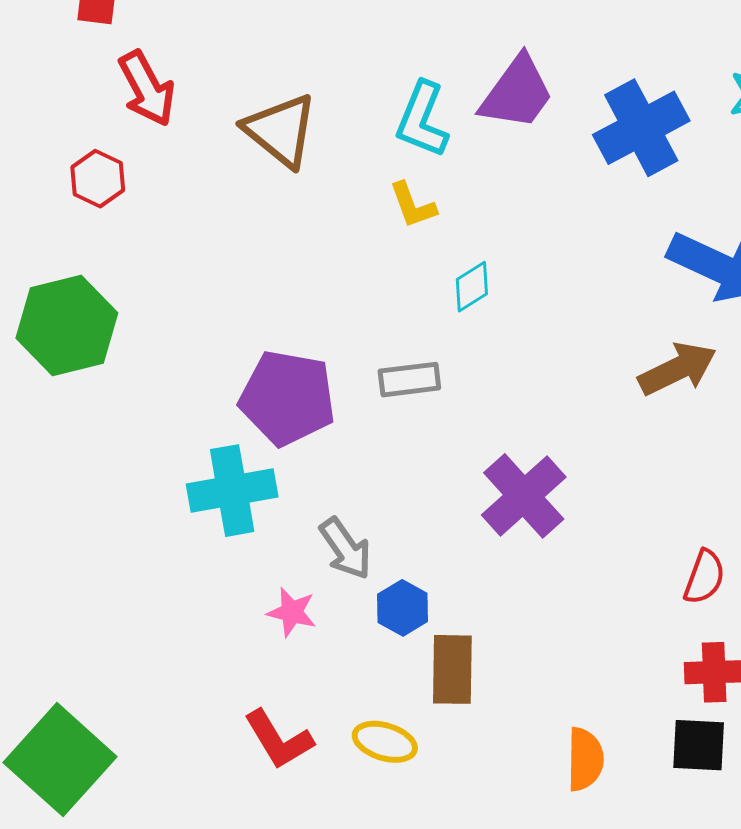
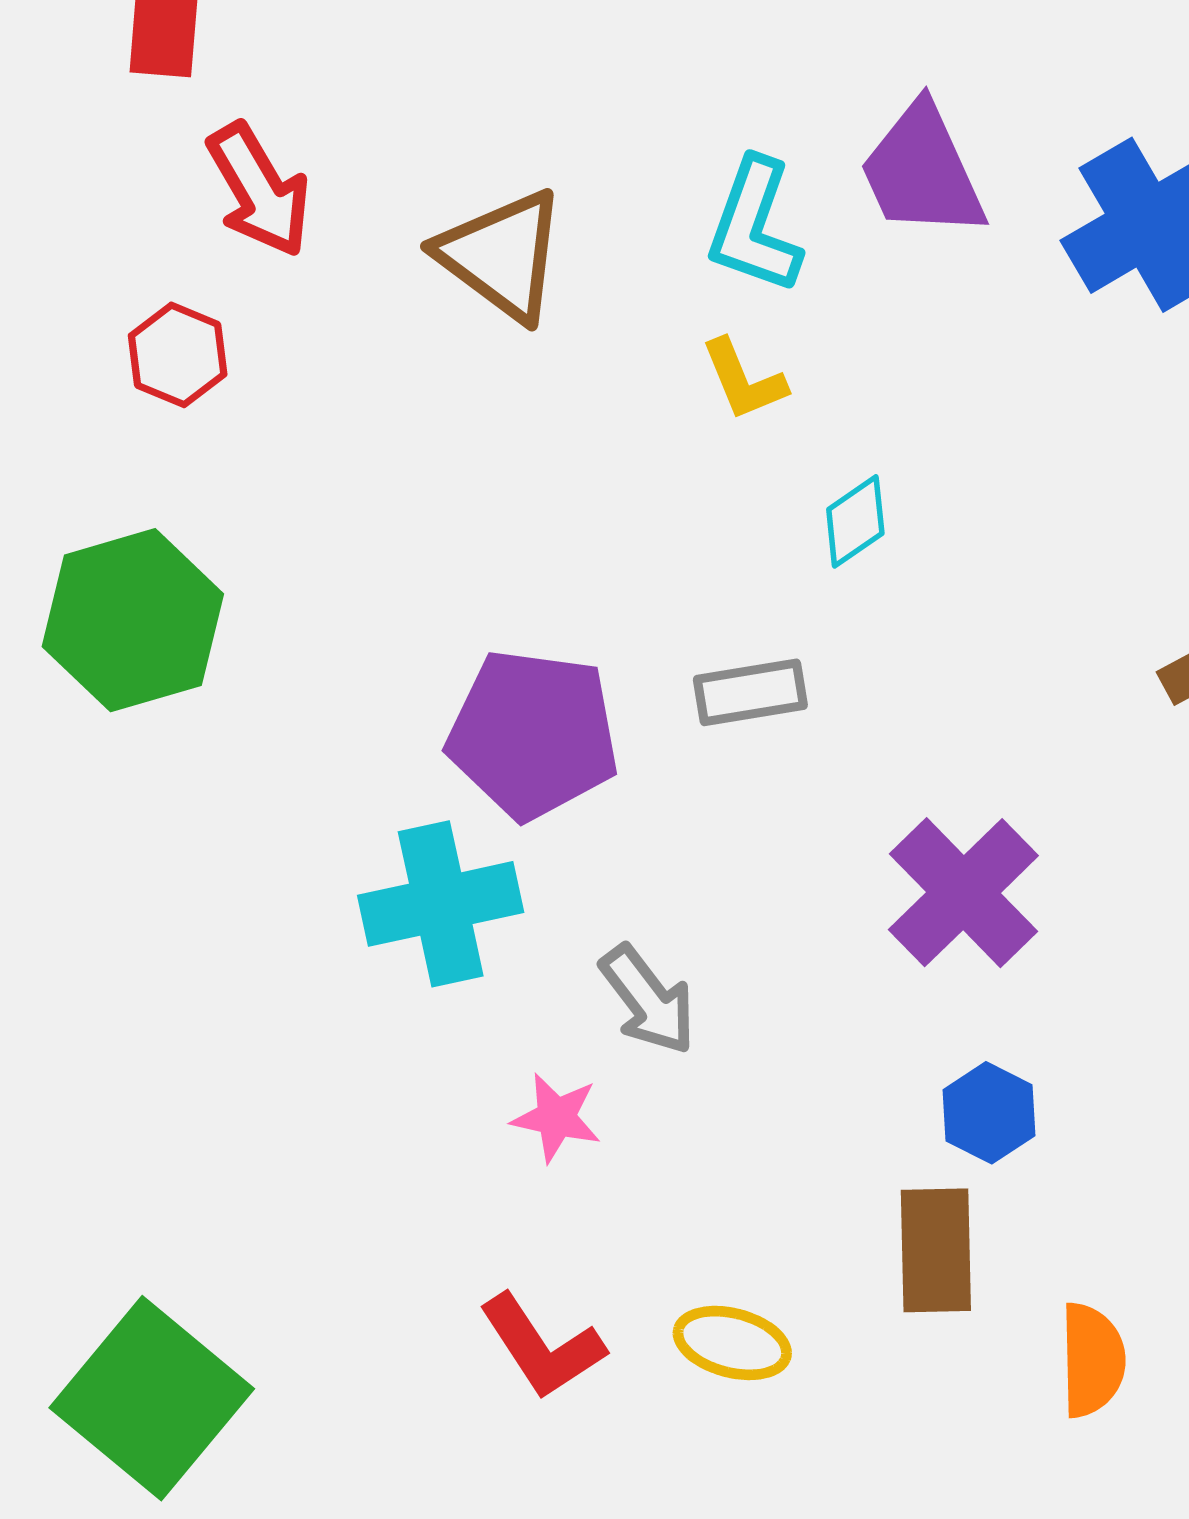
purple trapezoid: (517, 93) -> (922, 171), turned 122
blue hexagon: (403, 608) -> (989, 1113), moved
brown rectangle: (452, 669) -> (936, 1250), moved

